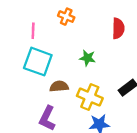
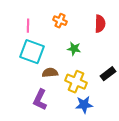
orange cross: (66, 17) -> (60, 21), moved

